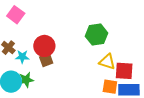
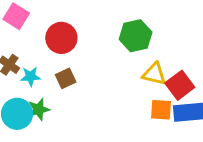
red circle: (44, 46) -> (61, 38), moved
red square: (124, 71) -> (180, 85), turned -36

